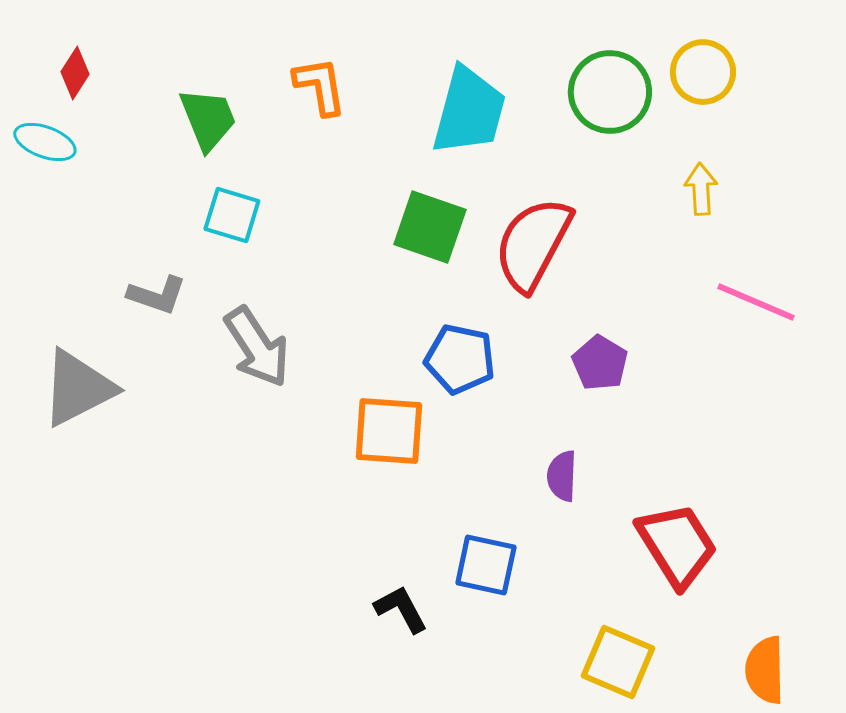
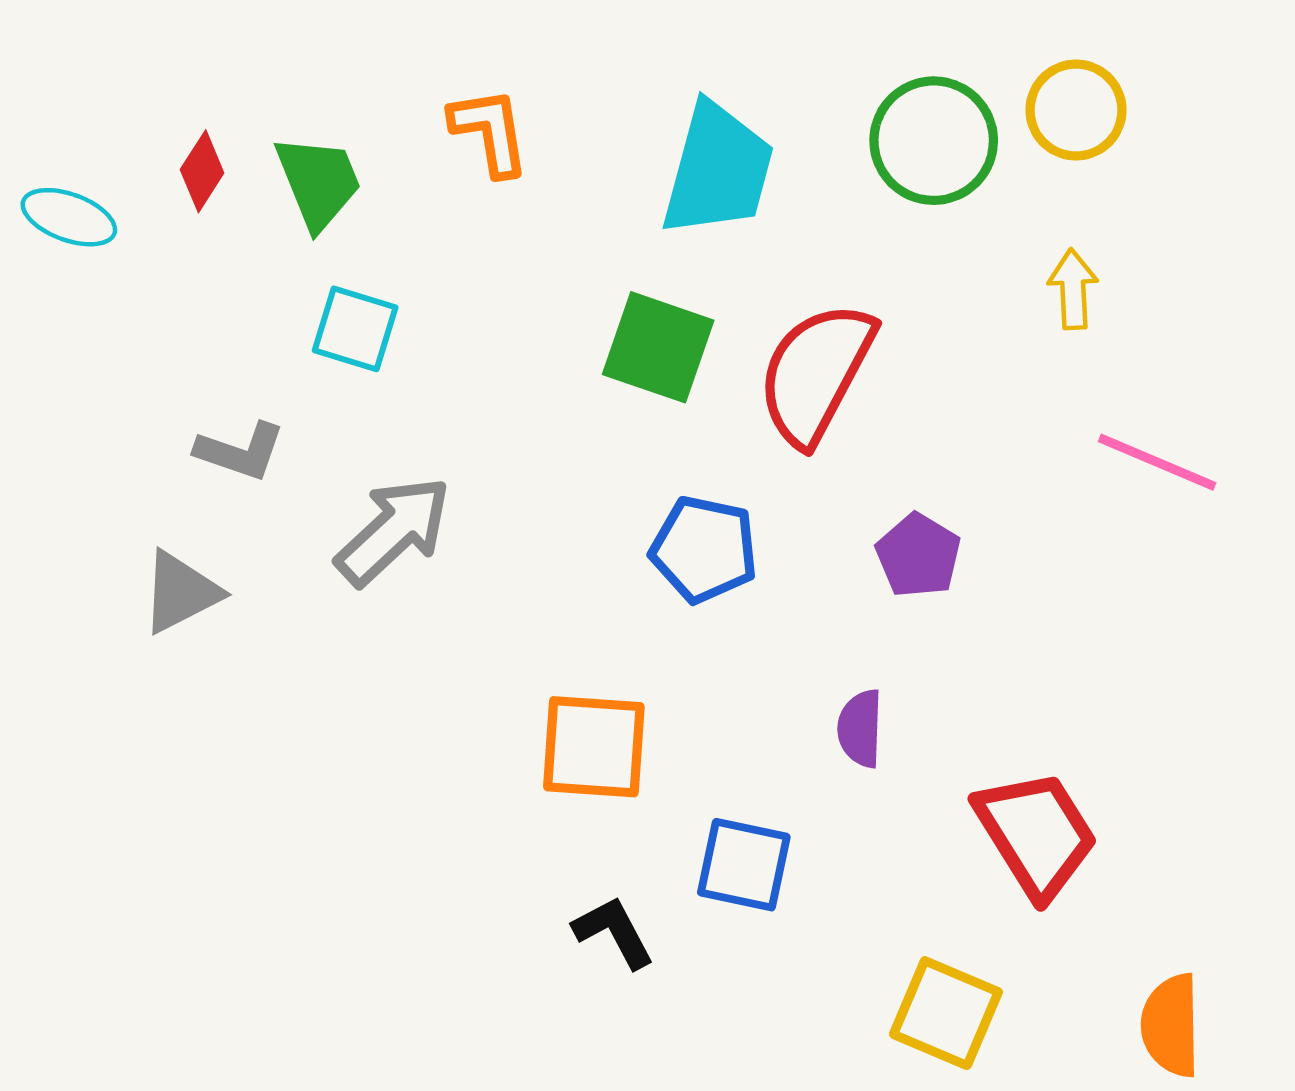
red diamond: (75, 73) -> (202, 171), moved
gray arrow: (257, 347) -> (393, 531), turned -100
gray triangle: (78, 388) -> (181, 592), moved, size x0.7
orange square: (389, 431) -> (594, 747), moved

